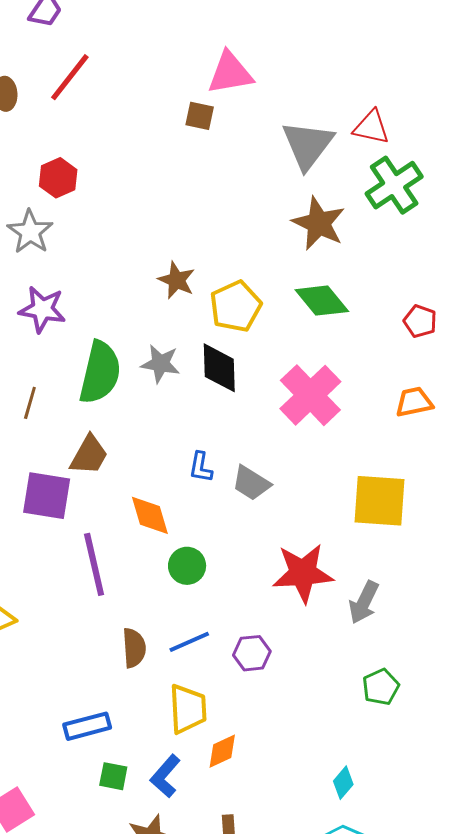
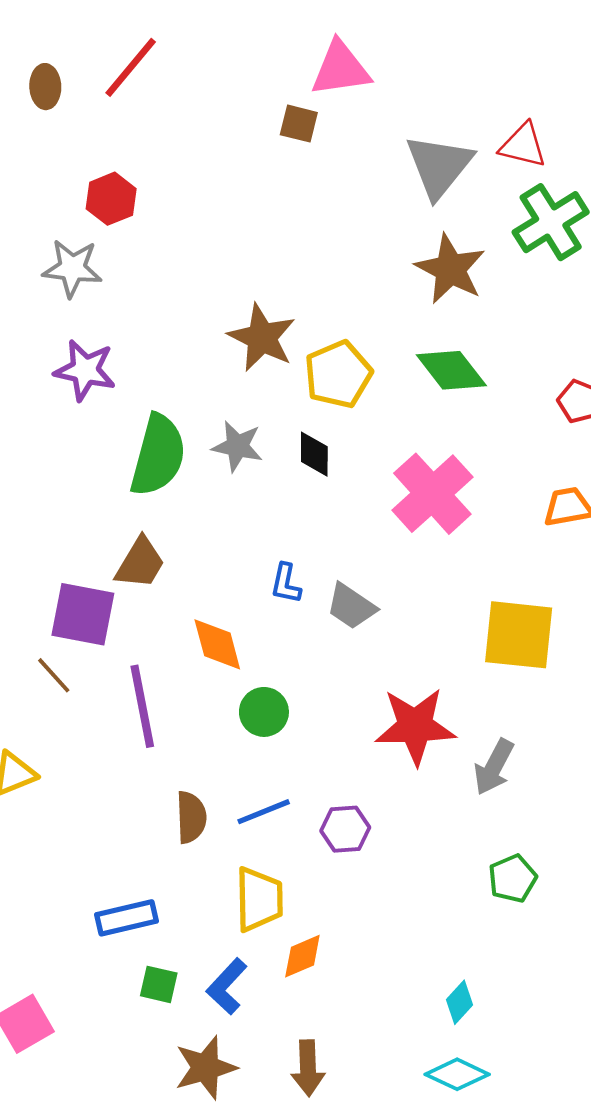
gray star: (30, 232) -> (72, 268), turned -30
brown star: (177, 280) -> (262, 338), size x1.4
black diamond: (219, 368) -> (314, 454), size x0.7
brown line: (30, 403) -> (54, 675), moved, turned -60

